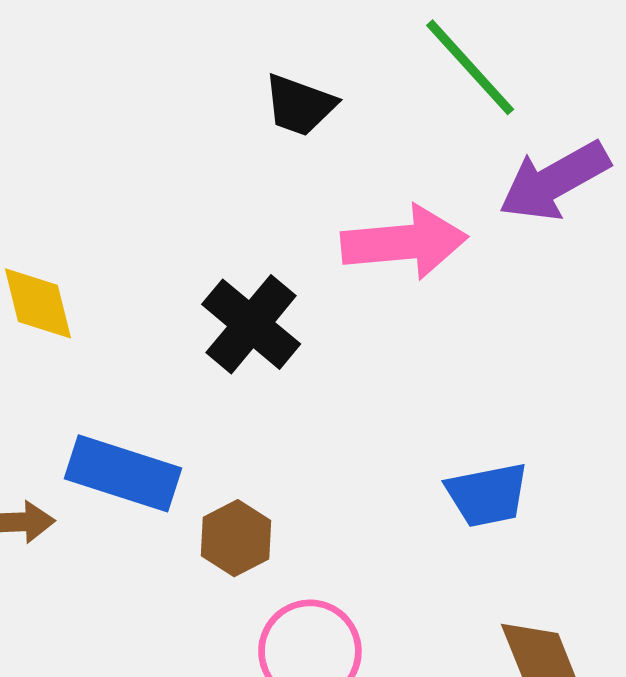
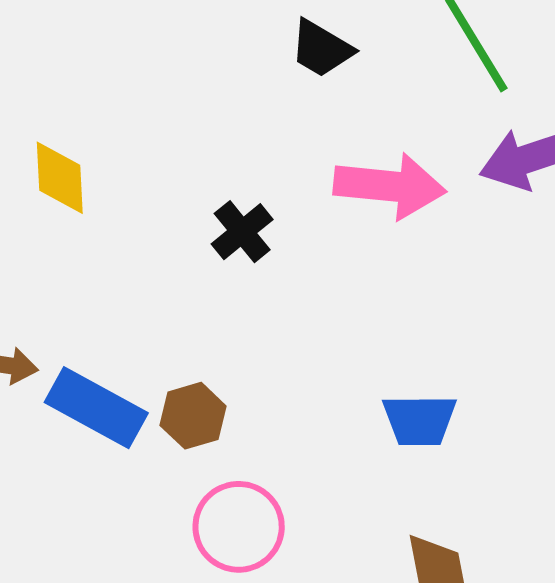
black cross: (251, 324) -> (242, 232), size x0.7
blue rectangle: (123, 473) -> (96, 408), moved

